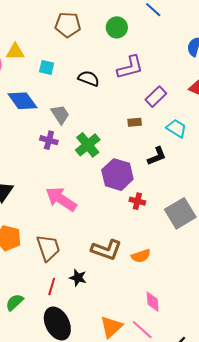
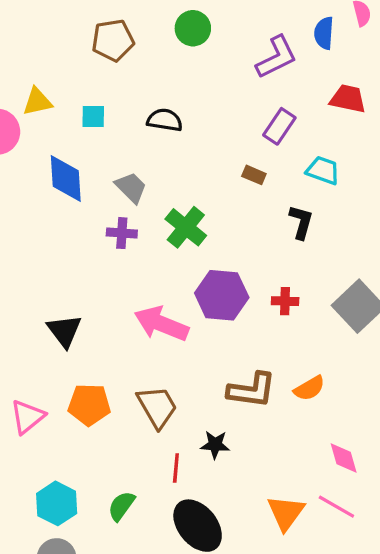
purple L-shape: (130, 67) -> (276, 57), moved
blue diamond: (22, 101) -> (66, 178), turned 44
brown rectangle: (135, 122) -> (254, 175), turned 40
black L-shape: (157, 156) -> (301, 222), turned -40
purple hexagon: (117, 175) -> (222, 295), moved

